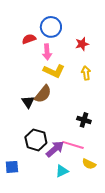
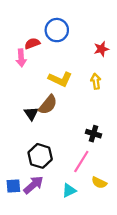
red star: (82, 44) -> (101, 49), moved
pink arrow: (47, 52) -> (21, 58), moved
pink line: (73, 145) -> (81, 161), turned -75
purple arrow: (55, 149) -> (33, 185), moved

